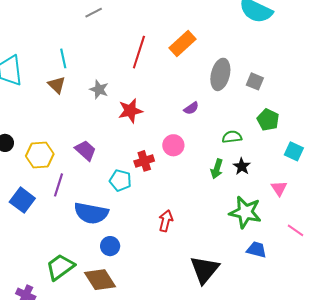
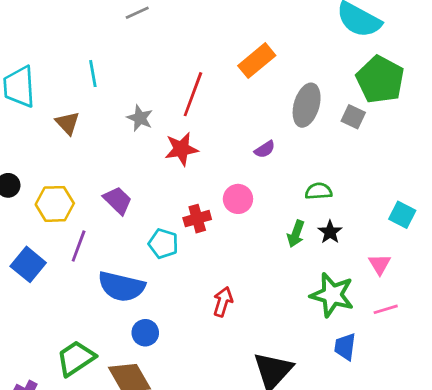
red line: (139, 52) -> (193, 94), moved
brown triangle: (57, 85) -> (67, 123), moved
green pentagon: (268, 120) -> (380, 80), moved, size x1.6
pink line: (295, 230) -> (386, 309), moved, turned -54
blue trapezoid: (257, 250) -> (345, 347), turned -100

